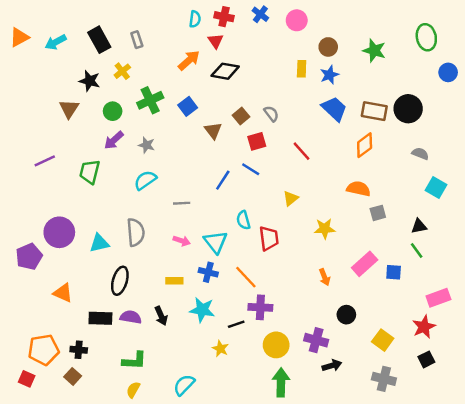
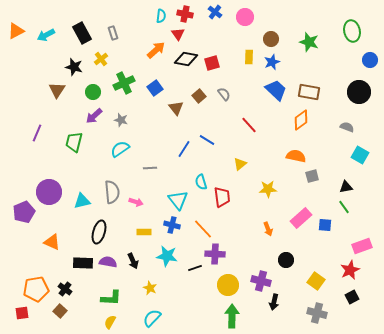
black circle: (408, 109) -> (359, 92), moved
red square: (257, 141) -> (212, 63), moved
purple line: (45, 161) -> (37, 133), turned -42
pink arrow: (182, 241) -> (136, 202), moved
yellow star: (220, 349) -> (150, 288), moved
black cross: (79, 350) -> (65, 289), turned 32
black arrow: (332, 366) -> (274, 302), turned 119
red square: (27, 379) -> (22, 313), turned -32

